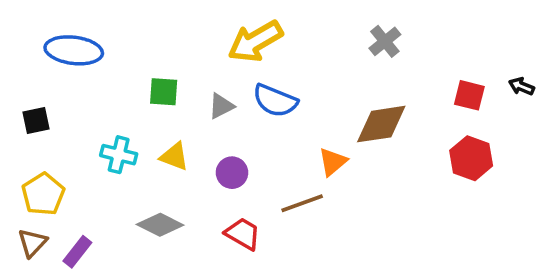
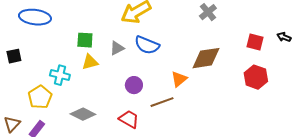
yellow triangle: (174, 156) -> (90, 62), moved, turned -36
purple circle: (232, 173) -> (134, 85), moved
yellow pentagon: (43, 194) -> (40, 97), moved

